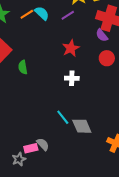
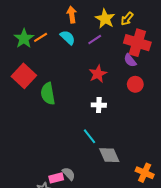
orange line: (27, 14) -> (41, 37), moved
green semicircle: (23, 67) -> (48, 94), size x1.5
cyan line: (63, 117) -> (89, 136), moved

